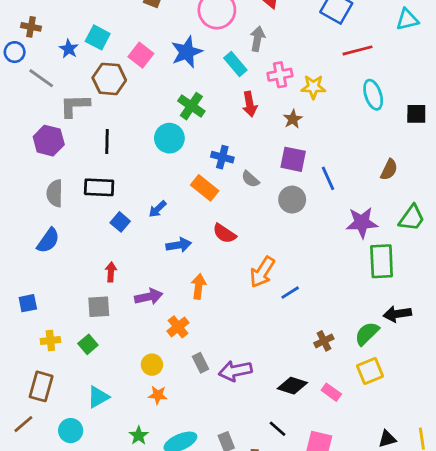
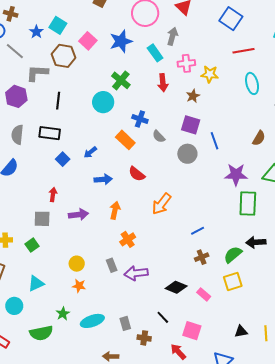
blue line: (290, 293) -> (198, 231), moved
orange cross: (178, 327) -> (128, 239), moved

